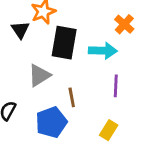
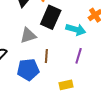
yellow rectangle: (109, 130) -> (66, 85), turned 32

